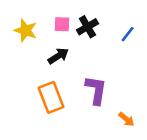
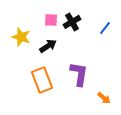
yellow star: (25, 30) -> (21, 37), moved

